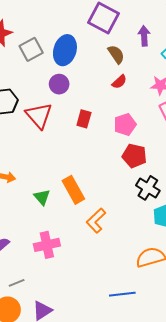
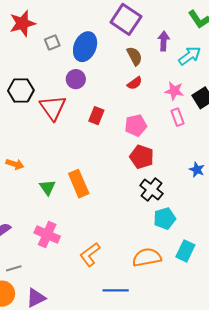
gray square: (31, 49) -> (52, 42), size x0.7
orange L-shape: (96, 221) -> (90, 254), moved
pink cross: (47, 245) -> (47, 235), turned 30

